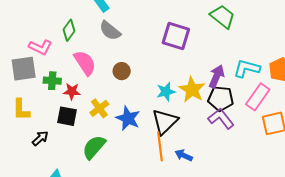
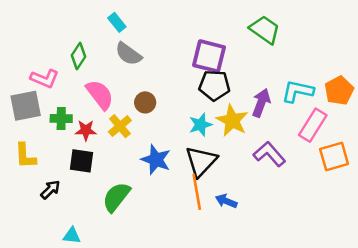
black pentagon: (221, 99) -> (214, 85), moved
yellow cross: (99, 108) -> (120, 126), moved

